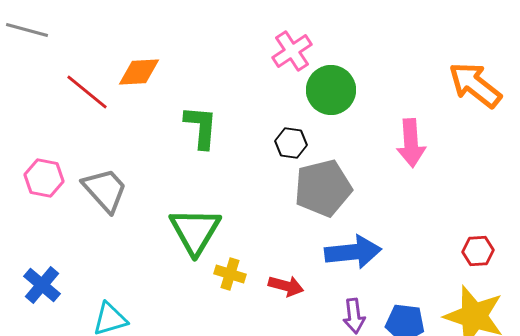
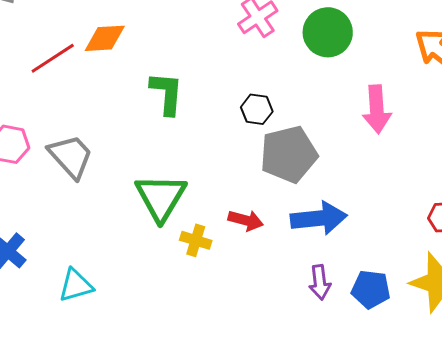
green circle: (331, 90) -> (328, 32), moved
red line: (87, 92) -> (53, 58), turned -72
red arrow: (286, 286) -> (246, 220), moved

